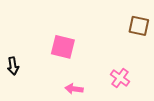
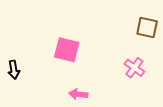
pink cross: (120, 78) -> (134, 68), moved

